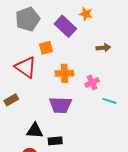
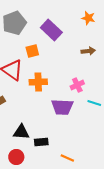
orange star: (86, 14) -> (88, 18), moved
orange cross: (64, 73) -> (38, 82), moved
purple trapezoid: (60, 105) -> (62, 107), moved

